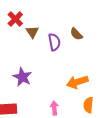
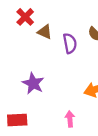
brown triangle: (32, 32) -> (45, 32), turned -32

